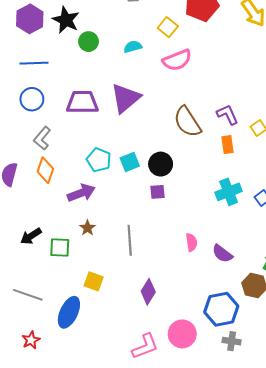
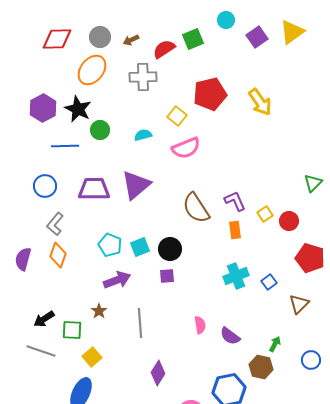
blue line: (34, 63) -> (65, 146), moved
purple arrow: (81, 193) -> (117, 280), moved
yellow square: (94, 281) -> (92, 357), moved, turned 30
gray line: (28, 295) -> (41, 351), moved

